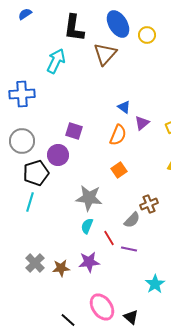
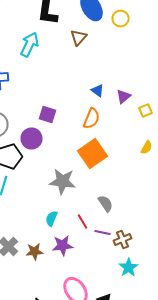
brown triangle: (105, 54) -> (78, 38), size x0.7
purple triangle: (142, 123) -> (124, 96), moved
orange square: (119, 170) -> (92, 154), size x1.8
brown cross: (149, 204) -> (122, 240), moved
gray semicircle: (132, 220) -> (106, 204), turned -78
cyan semicircle: (87, 226) -> (52, 218), moved

